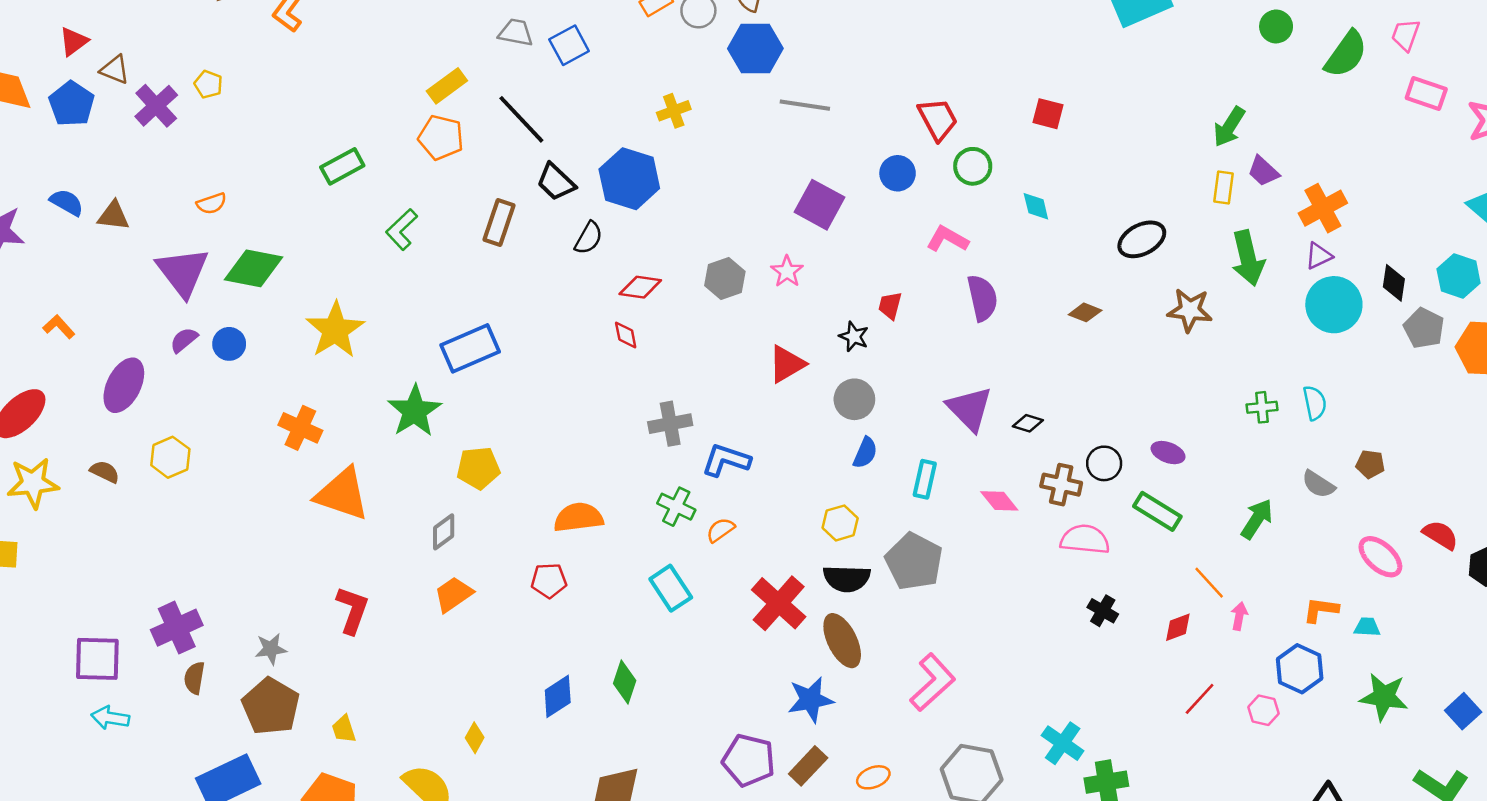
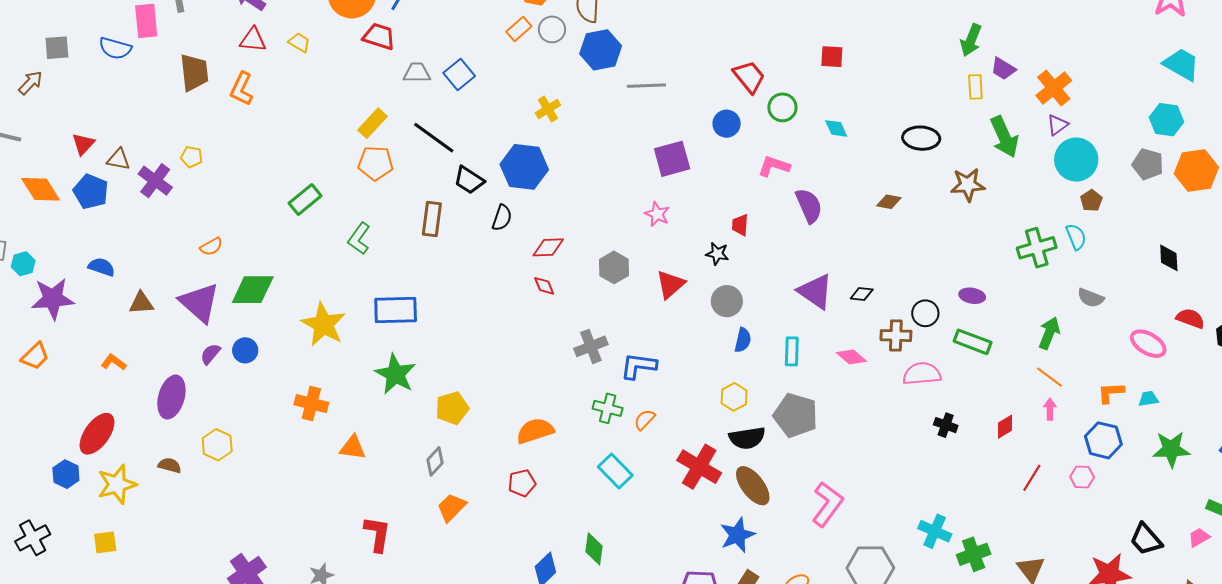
purple square: (820, 205) -> (672, 159), turned -33
brown triangle: (113, 216) -> (141, 303), moved
black ellipse: (1142, 239) -> (921, 138), turned 42
gray hexagon: (725, 279) -> (614, 267), moved
black diamond: (1394, 283) -> (1169, 258), moved
blue rectangle: (470, 348) -> (396, 310), moved, turned 33
green cross: (1262, 407) -> (1037, 248), size x1.6
brown pentagon: (1370, 464) -> (1091, 201), moved, turned -30
orange triangle: (342, 494) -> (353, 448), size x0.6
orange line: (1209, 583) -> (1049, 377), moved

